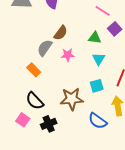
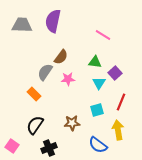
purple square: (115, 29) -> (115, 73), moved
brown star: (72, 99) -> (72, 123), size x0.7
black semicircle: (35, 101) -> (35, 125), turned 78
pink square: (23, 120) -> (12, 146), moved

